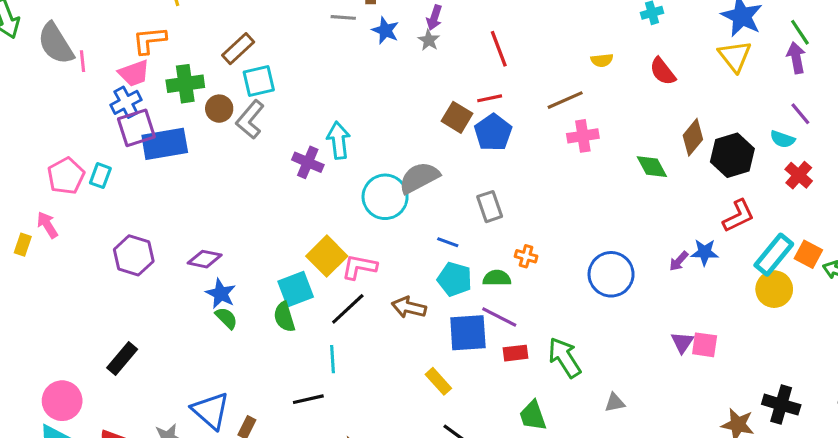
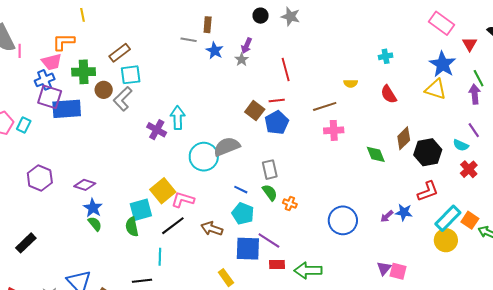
yellow triangle: (735, 56) -> (436, 89), turned -40
purple square: (136, 128) -> (50, 97), turned 30
green semicircle: (497, 278) -> (270, 193), moved, turned 48
green arrow: (565, 357) -> (308, 270), turned -64

